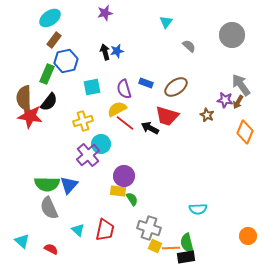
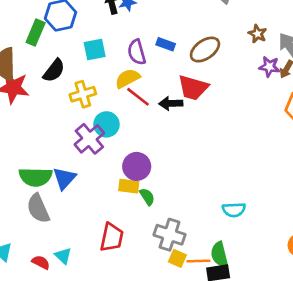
black semicircle: (49, 102) -> (54, 71), moved
brown star: (207, 115) -> (257, 34), moved
black arrow: (150, 128) -> (171, 103), turned -30
cyan triangle: (78, 230) -> (63, 256), moved

